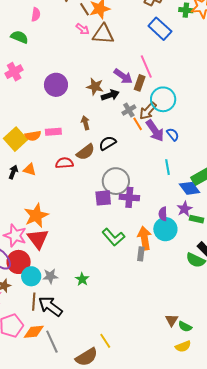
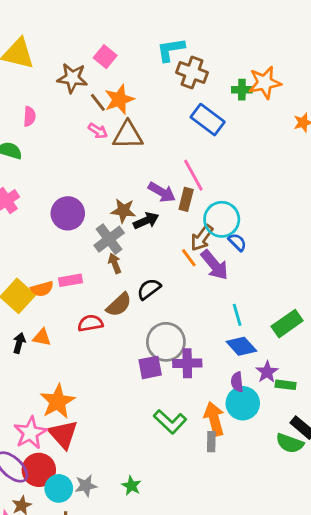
gray cross: (129, 110) -> (109, 239), moved, size x1.5
blue semicircle: (173, 134) -> (237, 242), moved
blue diamond: (190, 188) -> (241, 346), moved
pink star: (15, 236) -> (30, 433), turned 30

